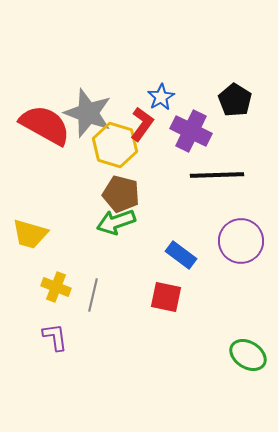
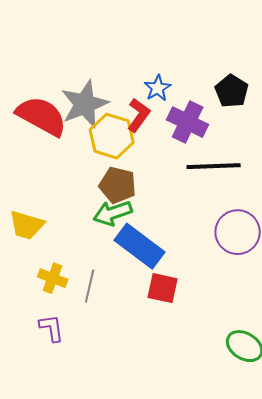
gray star: (88, 113) -> (85, 104), turned 30
blue rectangle: (181, 255) -> (140, 246), moved, size x1.6

